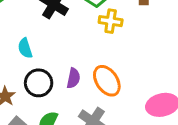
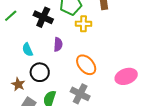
purple semicircle: (73, 78) -> (58, 44), moved

